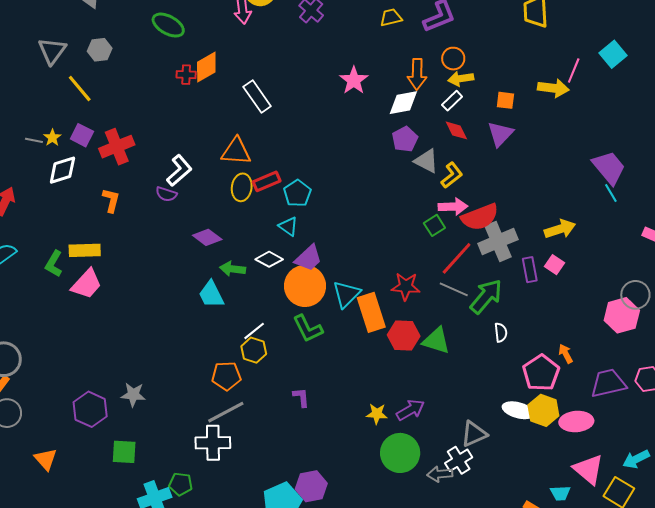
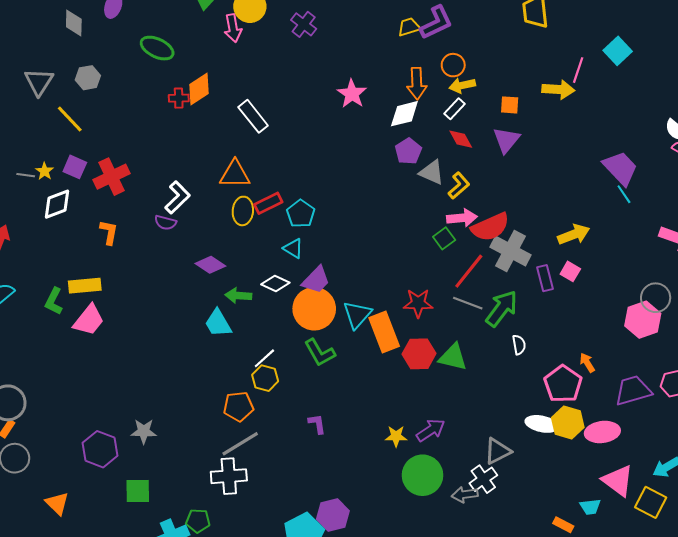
yellow trapezoid: (391, 17) -> (409, 27), moved
gray cross: (498, 241) -> (511, 251), turned -36

